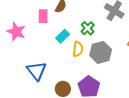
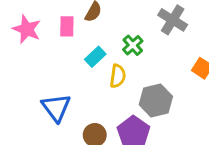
pink star: (16, 32) -> (27, 29), moved
gray hexagon: (101, 52) -> (156, 101), moved

